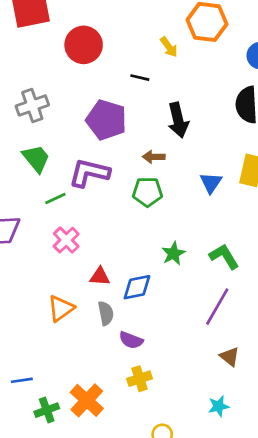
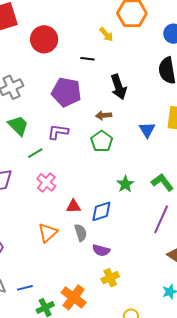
purple L-shape: (89, 173) -> (58, 132), size x0.7
green pentagon: (147, 192) -> (102, 141), turned -30

